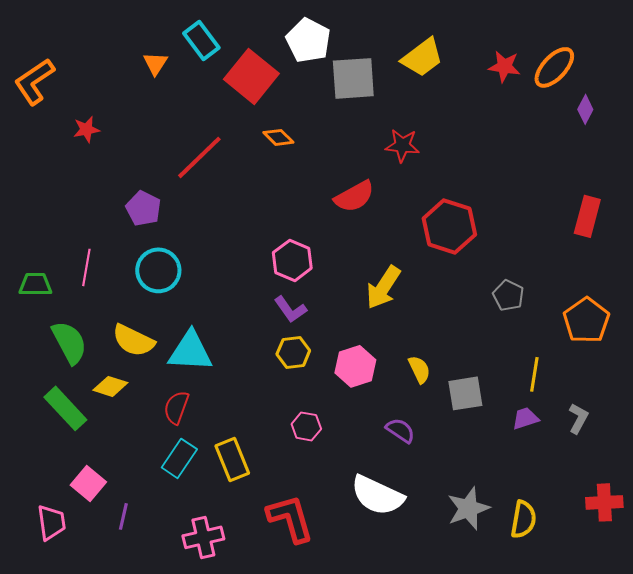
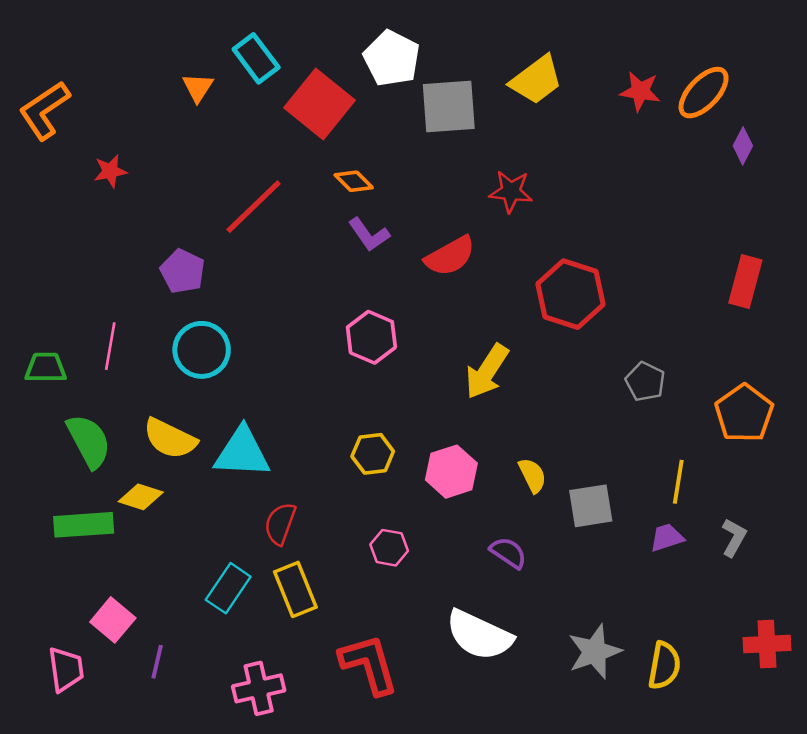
purple L-shape: (290, 309) -> (369, 235), moved
red semicircle: (176, 407) -> (280, 524), moved
green rectangle: (65, 408) -> (84, 525), turned -51

